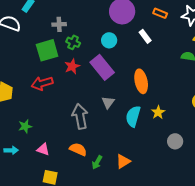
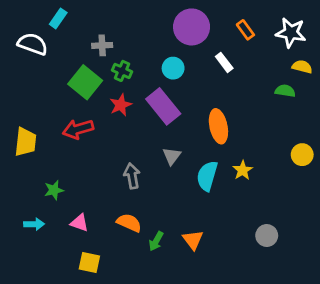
orange rectangle: (160, 13) -> (245, 30), turned 32
green square: (47, 50) -> (85, 82), turned -35
gray arrow: (80, 116) -> (132, 176), size x0.7
gray circle: (175, 141) -> (267, 236), moved
orange triangle: (123, 161) -> (193, 240), turned -35

